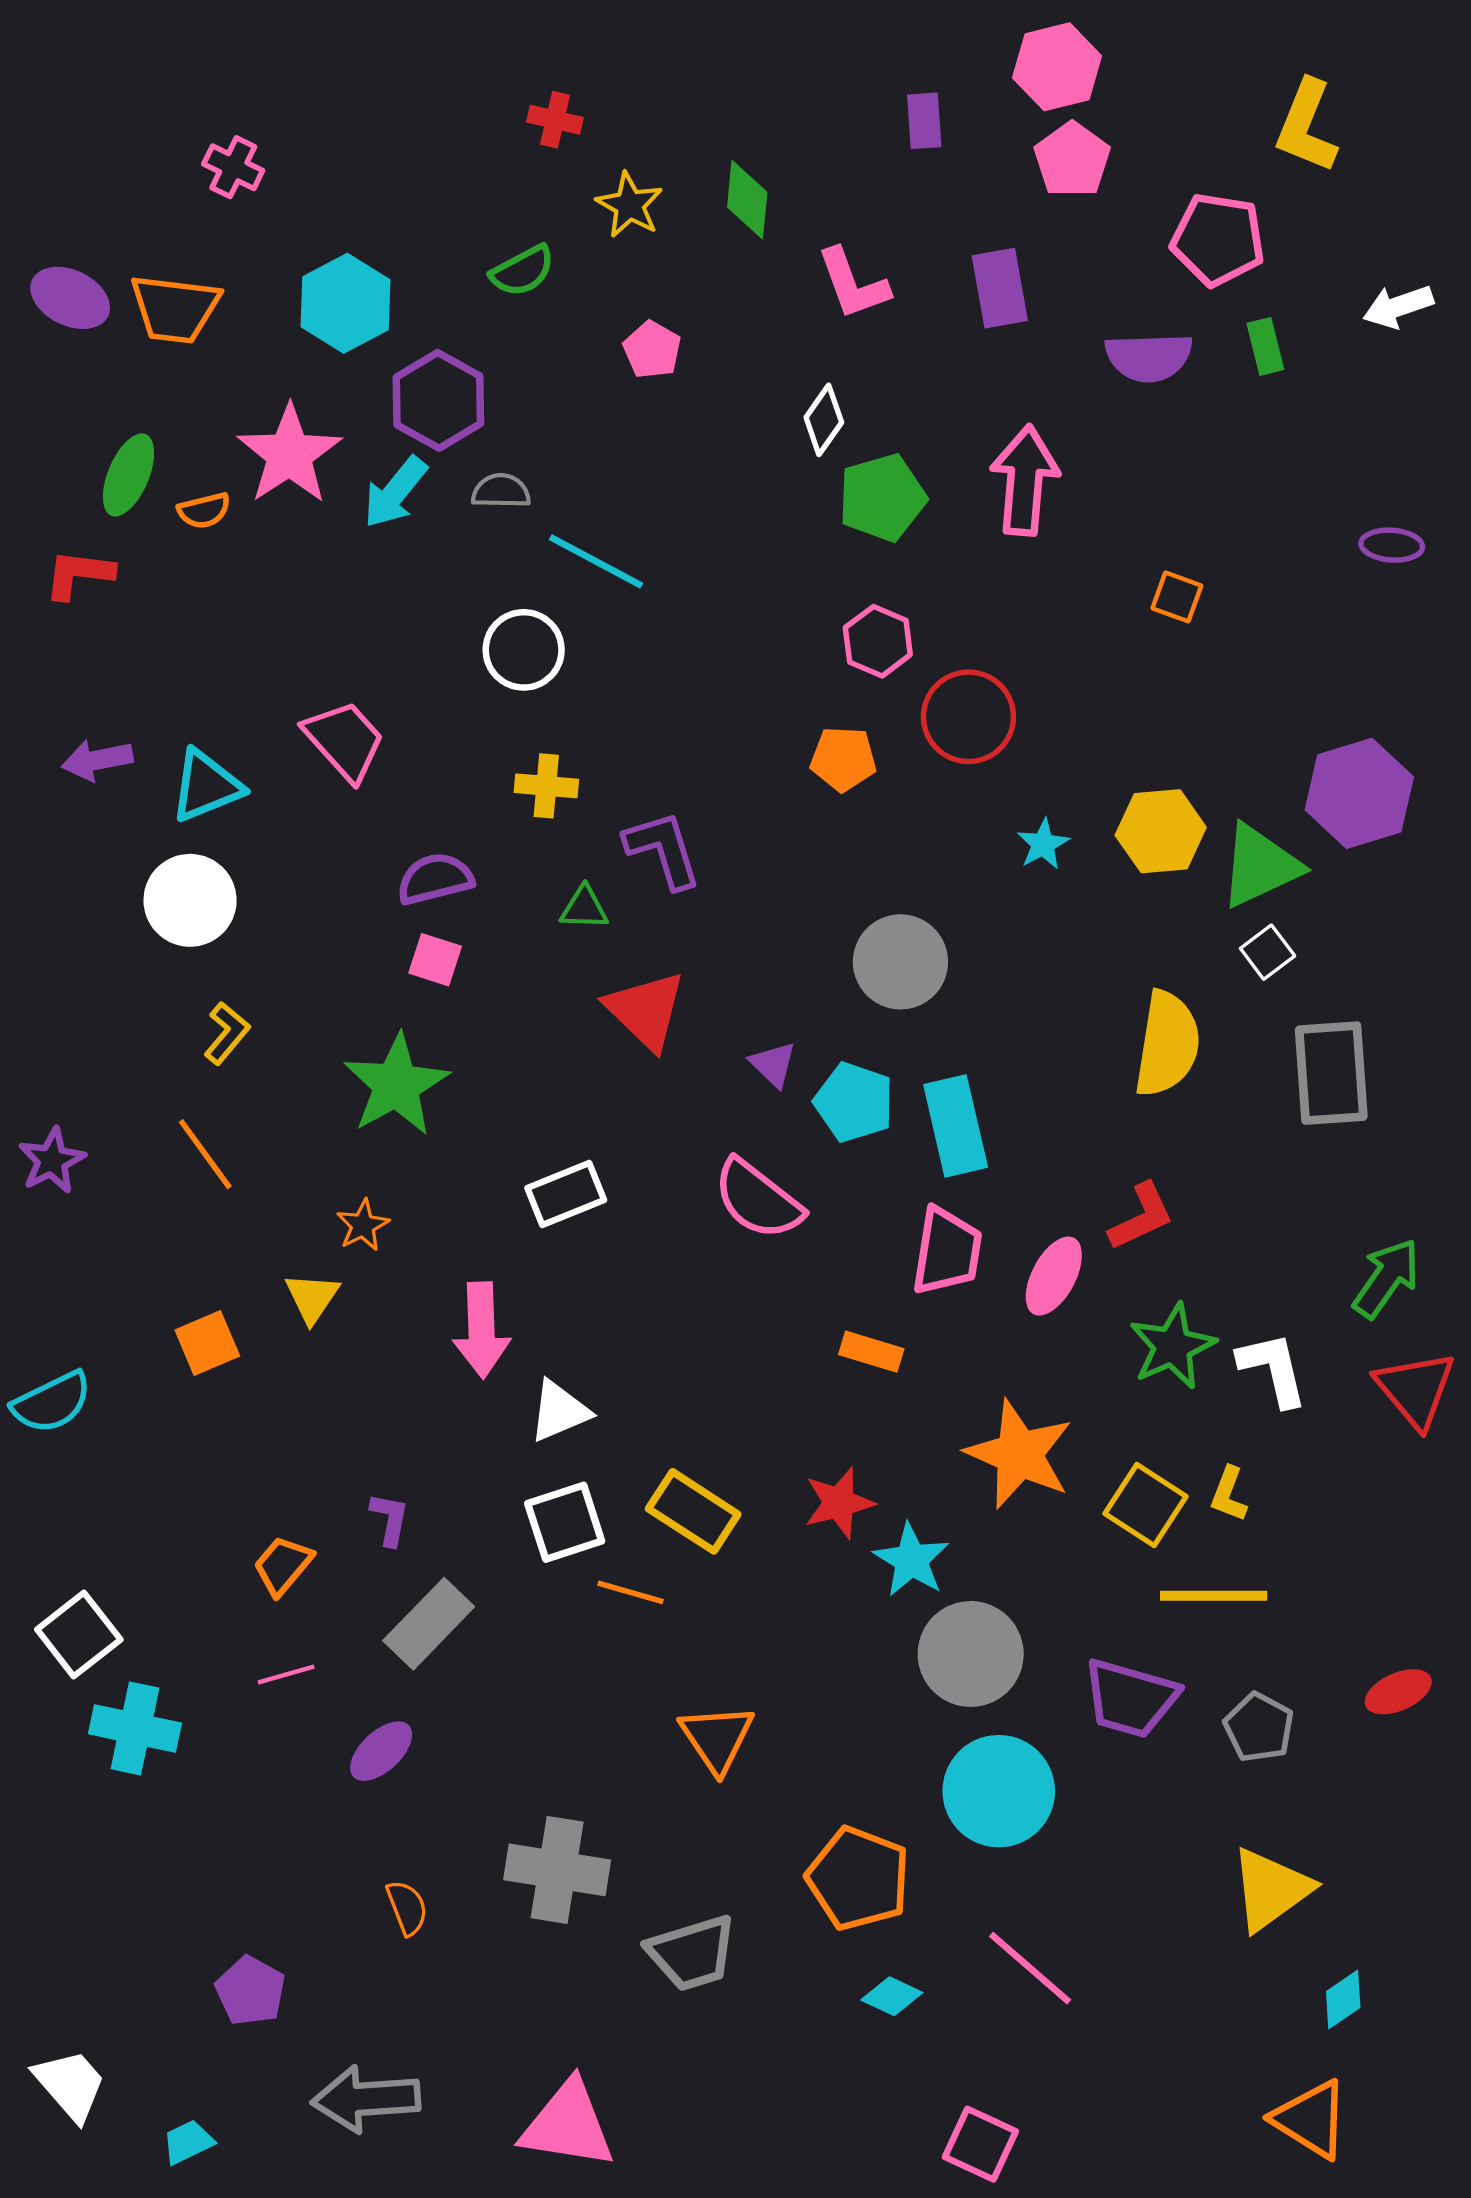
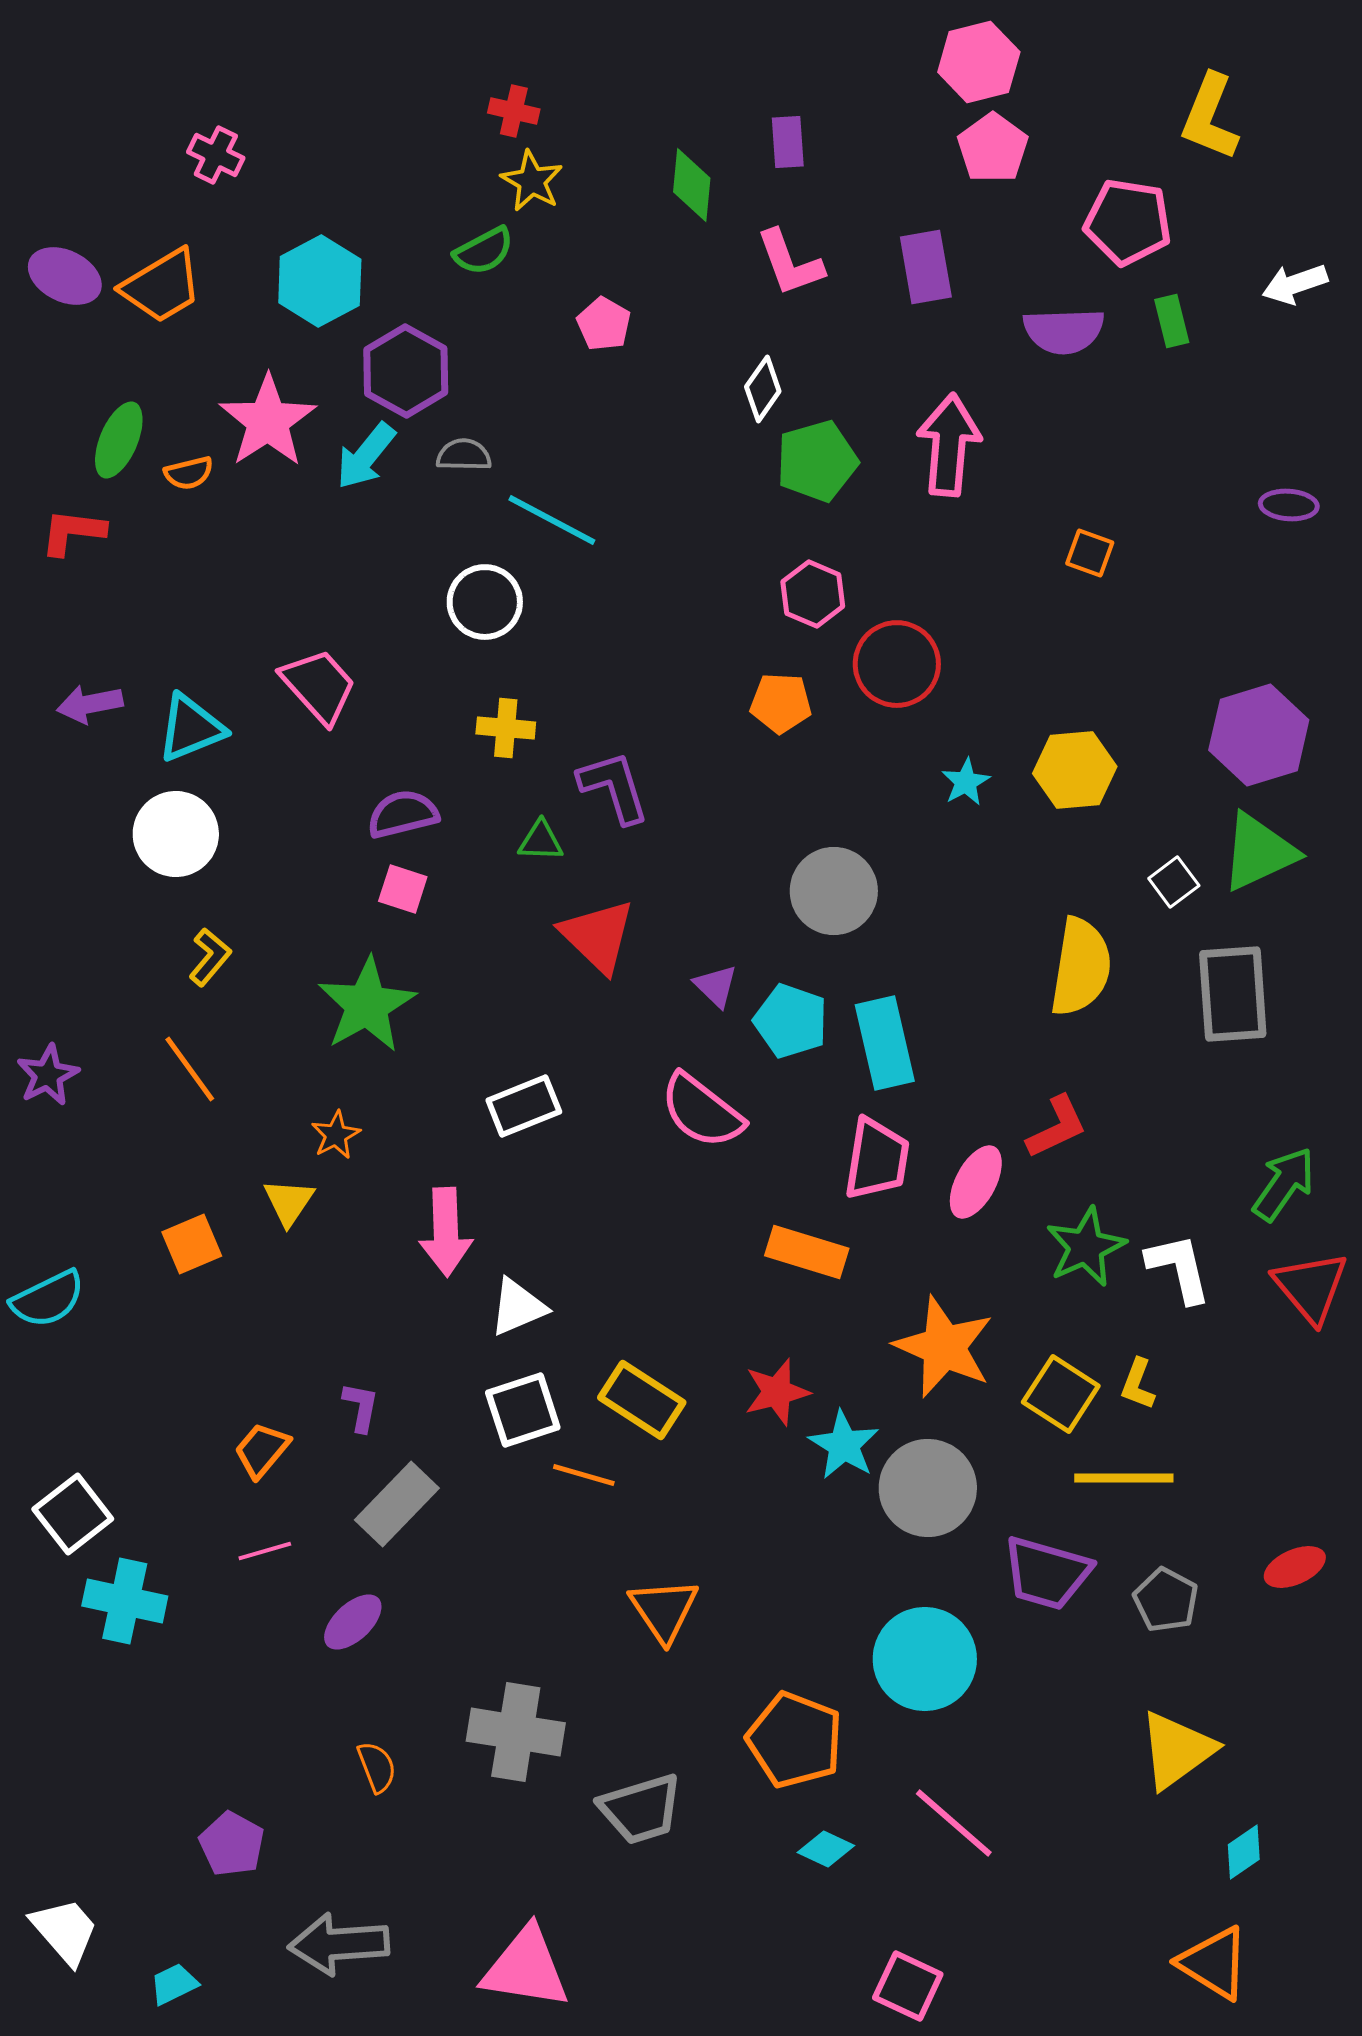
purple rectangle: (924, 121) -> (788, 142), moved
yellow star: (629, 205) -> (532, 181), moved
orange trapezoid: (175, 309) -> (162, 286), turned -38
green triangle: (1260, 866) -> (1259, 852), moved
orange rectangle: (871, 1352) -> (807, 1252), size x1.4
gray circle: (971, 1654) -> (928, 1488), moved

